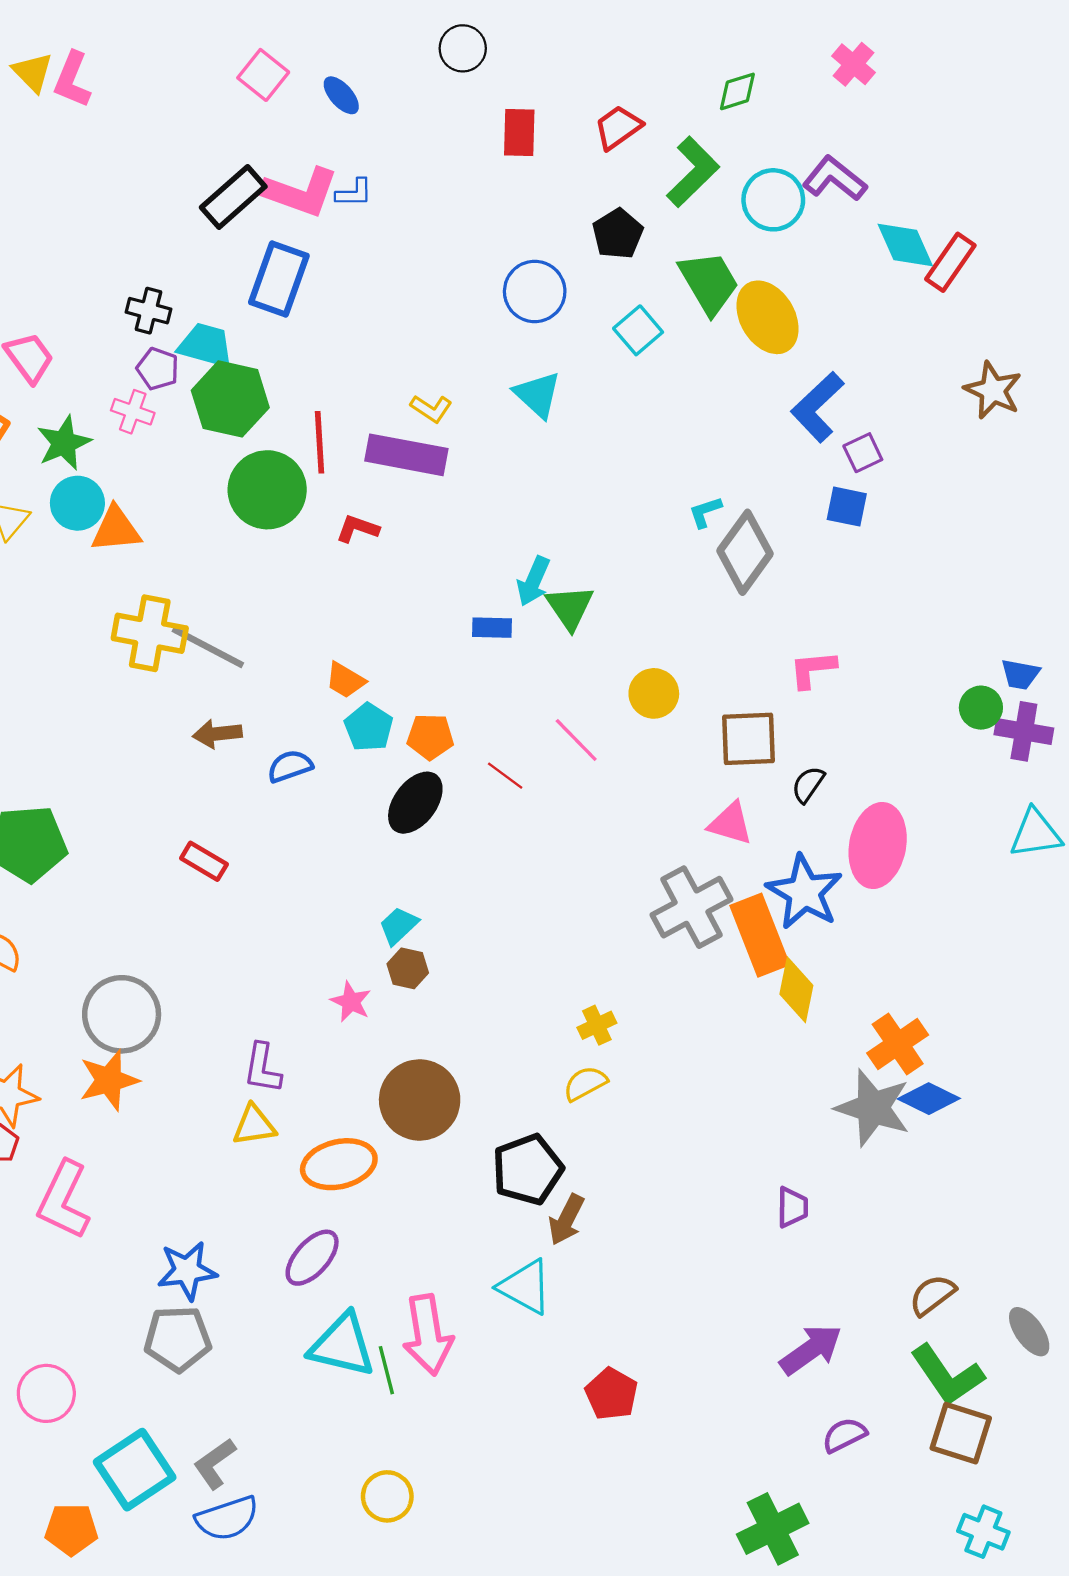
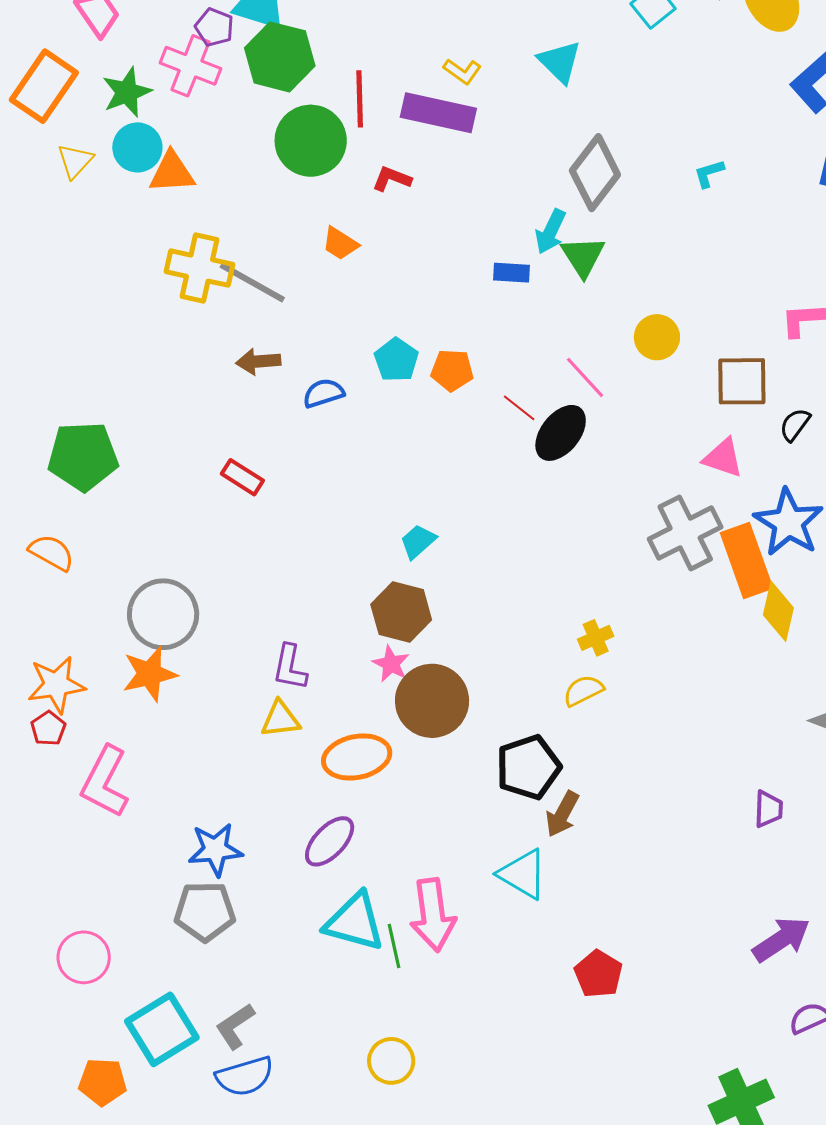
pink cross: (133, 412) -> (190, 66), size x1.5
gray diamond: (745, 552) -> (595, 173), moved
orange trapezoid: (345, 680) -> (340, 243), moved
black ellipse: (415, 803) -> (561, 433), moved
brown hexagon: (408, 968) -> (401, 612), moved, size x1.6
pink star: (351, 1002) -> (391, 664), moved

